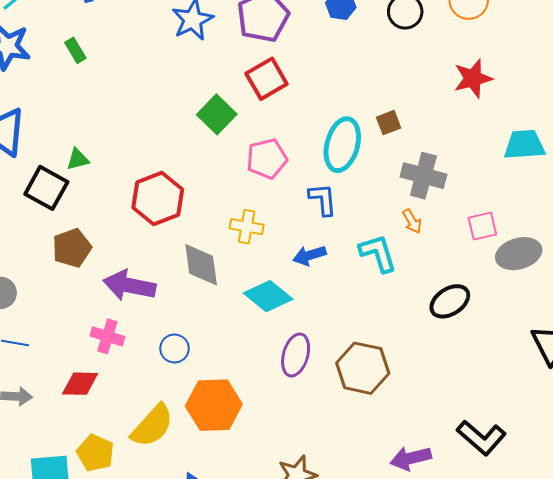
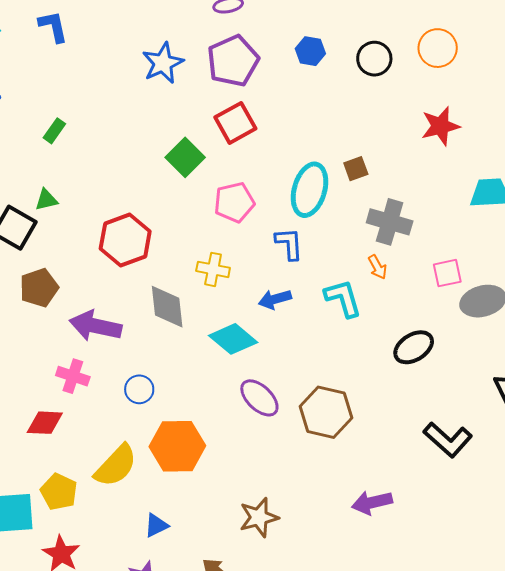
green rectangle: (75, 50) -> (54, 131), moved, turned 65
purple ellipse: (296, 355) -> (259, 398), turned -63
black L-shape: (481, 438) -> (448, 440), moved

